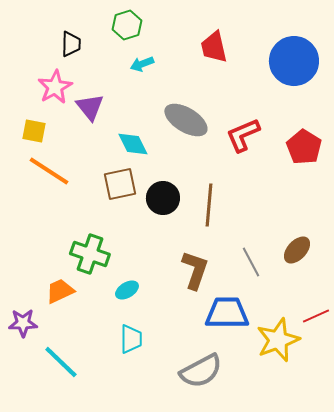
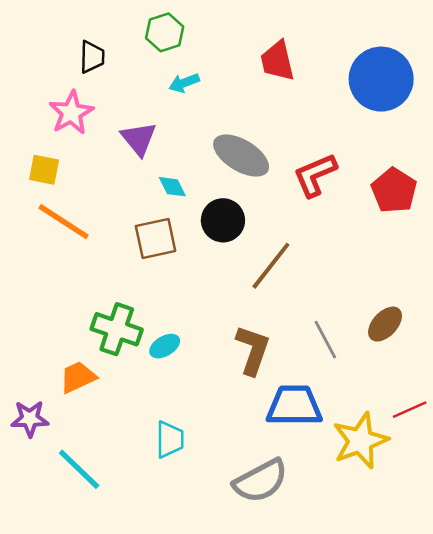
purple triangle: (90, 107) -> (139, 139), moved
cyan diamond: (133, 144) -> (172, 187), size x0.7
black circle: (163, 198) -> (223, 220), moved
brown line: (209, 205) -> (271, 266), turned 33
cyan ellipse: (127, 290) -> (165, 346), moved

